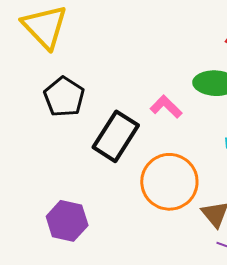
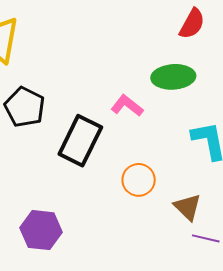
orange circle: (169, 182) -> (139, 180), size x0.6

